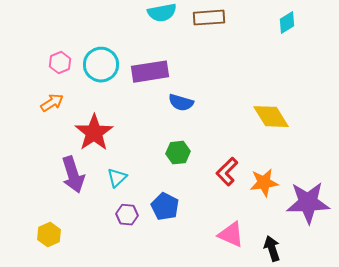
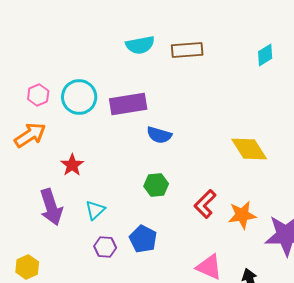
orange arrow: (52, 103) -> (30, 135), size x1.4
red star: (94, 133) -> (72, 165), size x0.6

